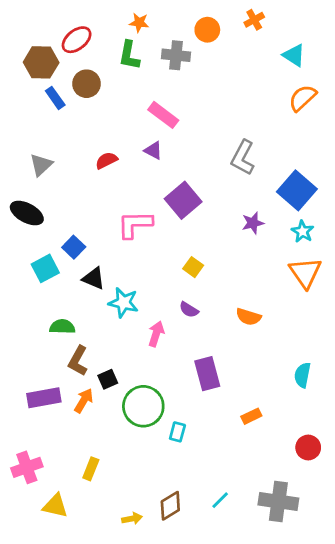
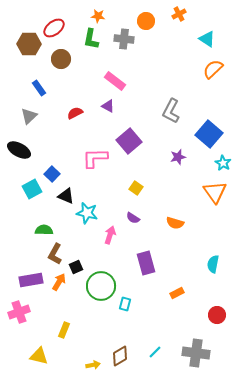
blue rectangle: (55, 98) -> (39, 88), moved
cyan star: (302, 232) -> (223, 163), moved
pink cross: (27, 467) -> (19, 312), moved

